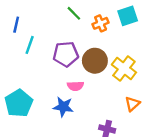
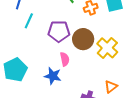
pink semicircle: (75, 86) -> (65, 59), turned -104
orange triangle: (132, 104) -> (111, 87), moved

